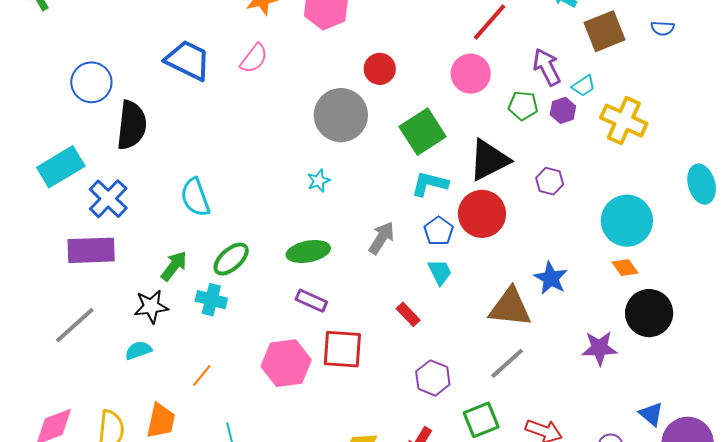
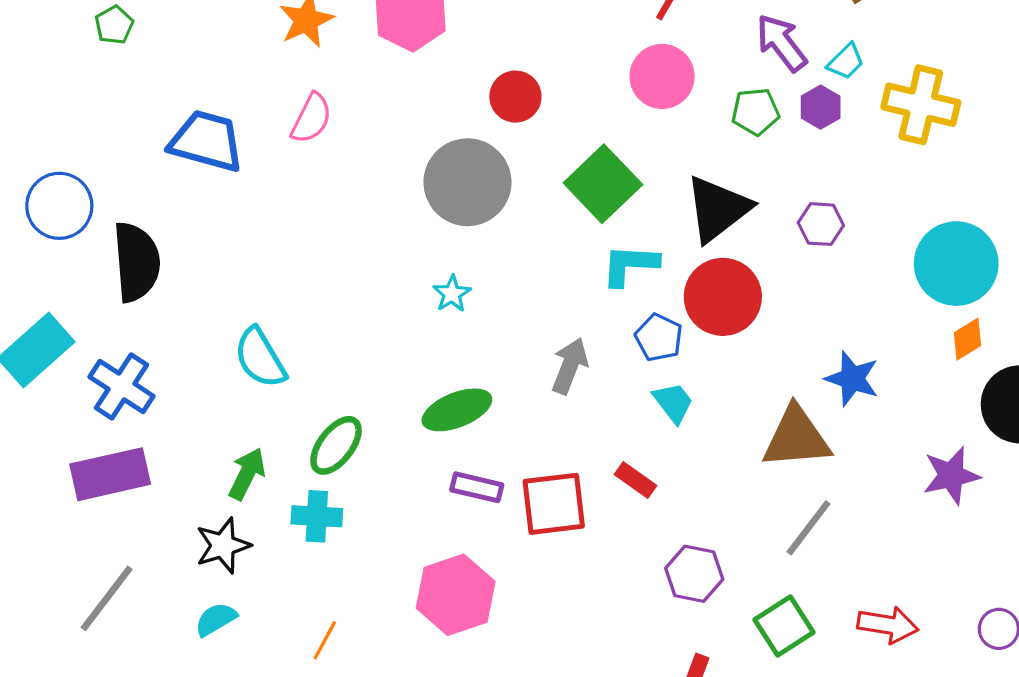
orange diamond: (625, 268) -> (967, 339), turned -76
red square: (342, 349) -> (554, 504), moved

